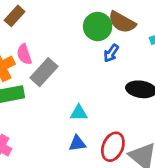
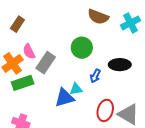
green circle: (98, 27) -> (82, 48), moved
blue arrow: (111, 53) -> (95, 76), moved
blue triangle: (77, 143) -> (64, 98), moved, size x1.5

